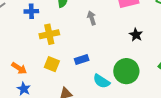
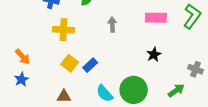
blue rectangle: (82, 60) -> (90, 65), turned -40
yellow square: (52, 64) -> (70, 63), moved

